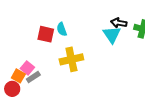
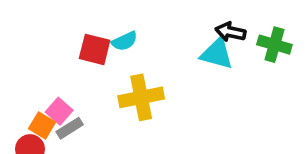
cyan semicircle: (62, 29) -> (125, 41), turned -96
cyan triangle: (112, 35) -> (217, 54), turned -42

